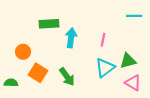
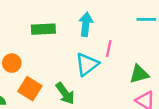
cyan arrow: (71, 38) -> (86, 24), moved
cyan triangle: (105, 68) -> (87, 64), moved

